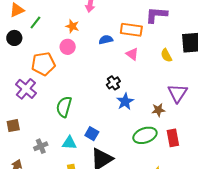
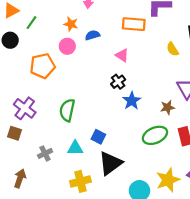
blue semicircle: (106, 40) -> (93, 35), moved
pink triangle: (132, 54) -> (122, 55), moved
purple cross: (26, 89) -> (25, 108), moved
brown square: (13, 126) -> (14, 133), turned 32

